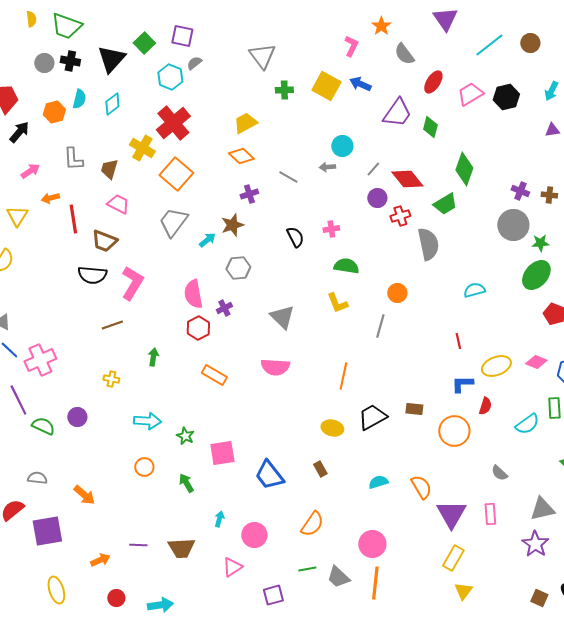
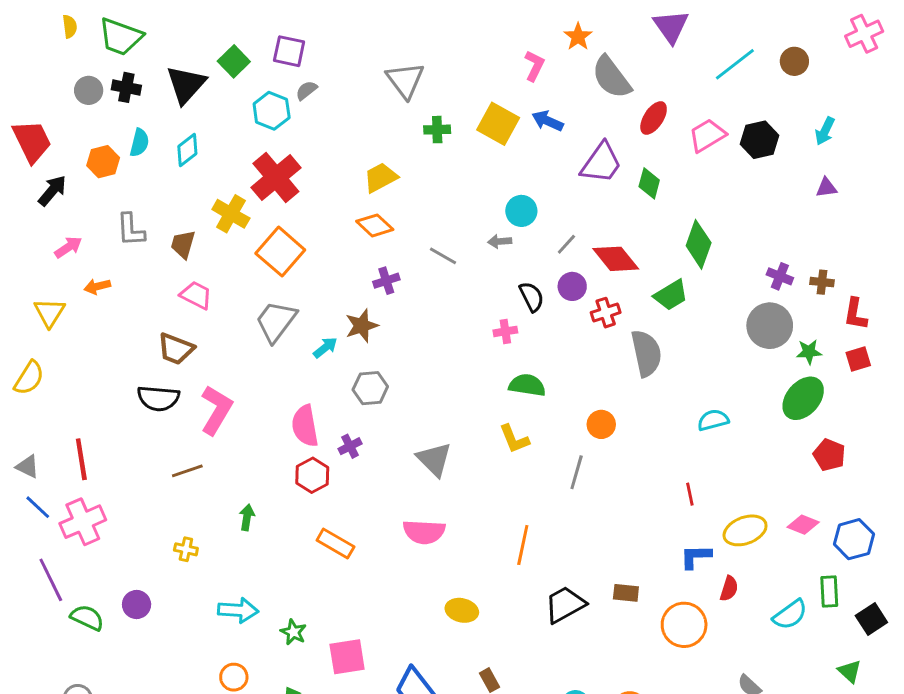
gray semicircle: (404, 54) -> (611, 77), size x1.4
red line: (73, 219) -> (81, 459), moved
black semicircle: (295, 237) -> (532, 297), moved
yellow ellipse: (332, 428) -> (462, 610), moved

